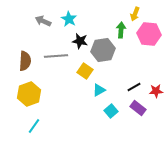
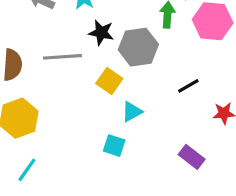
black line: (134, 87) -> (188, 86), moved
purple rectangle: (138, 108) -> (192, 157), moved
cyan square: (111, 111) -> (114, 146), moved, turned -32

